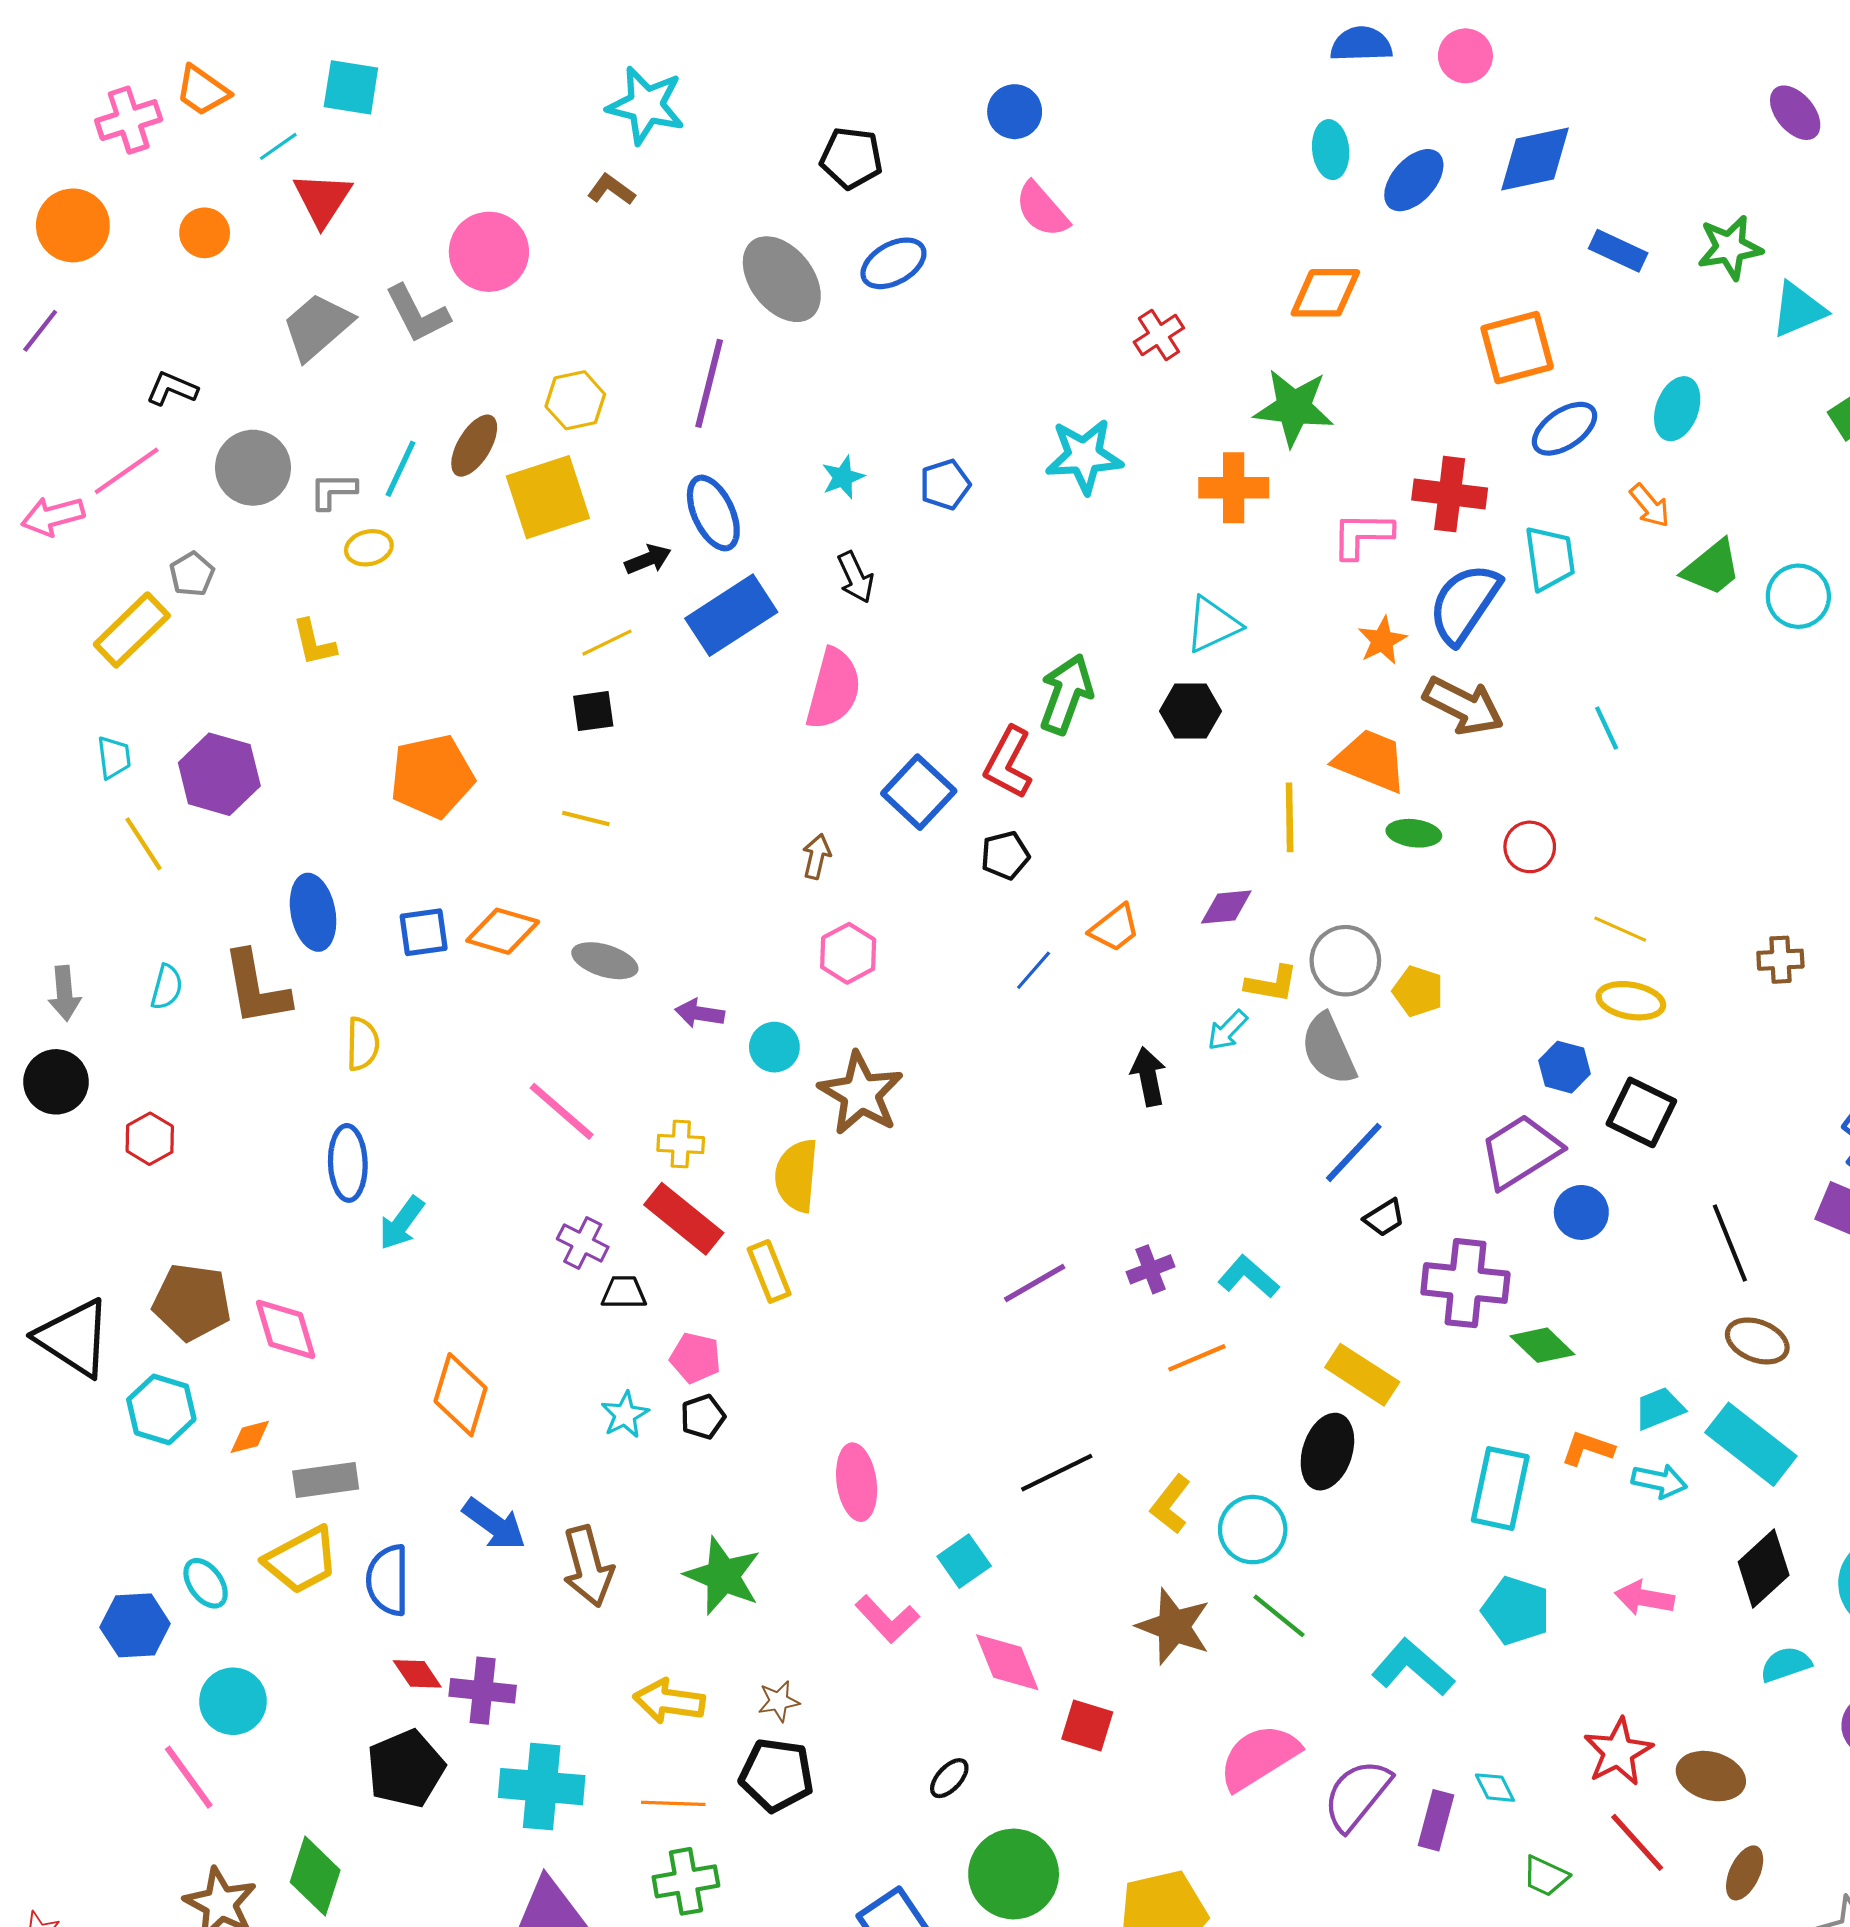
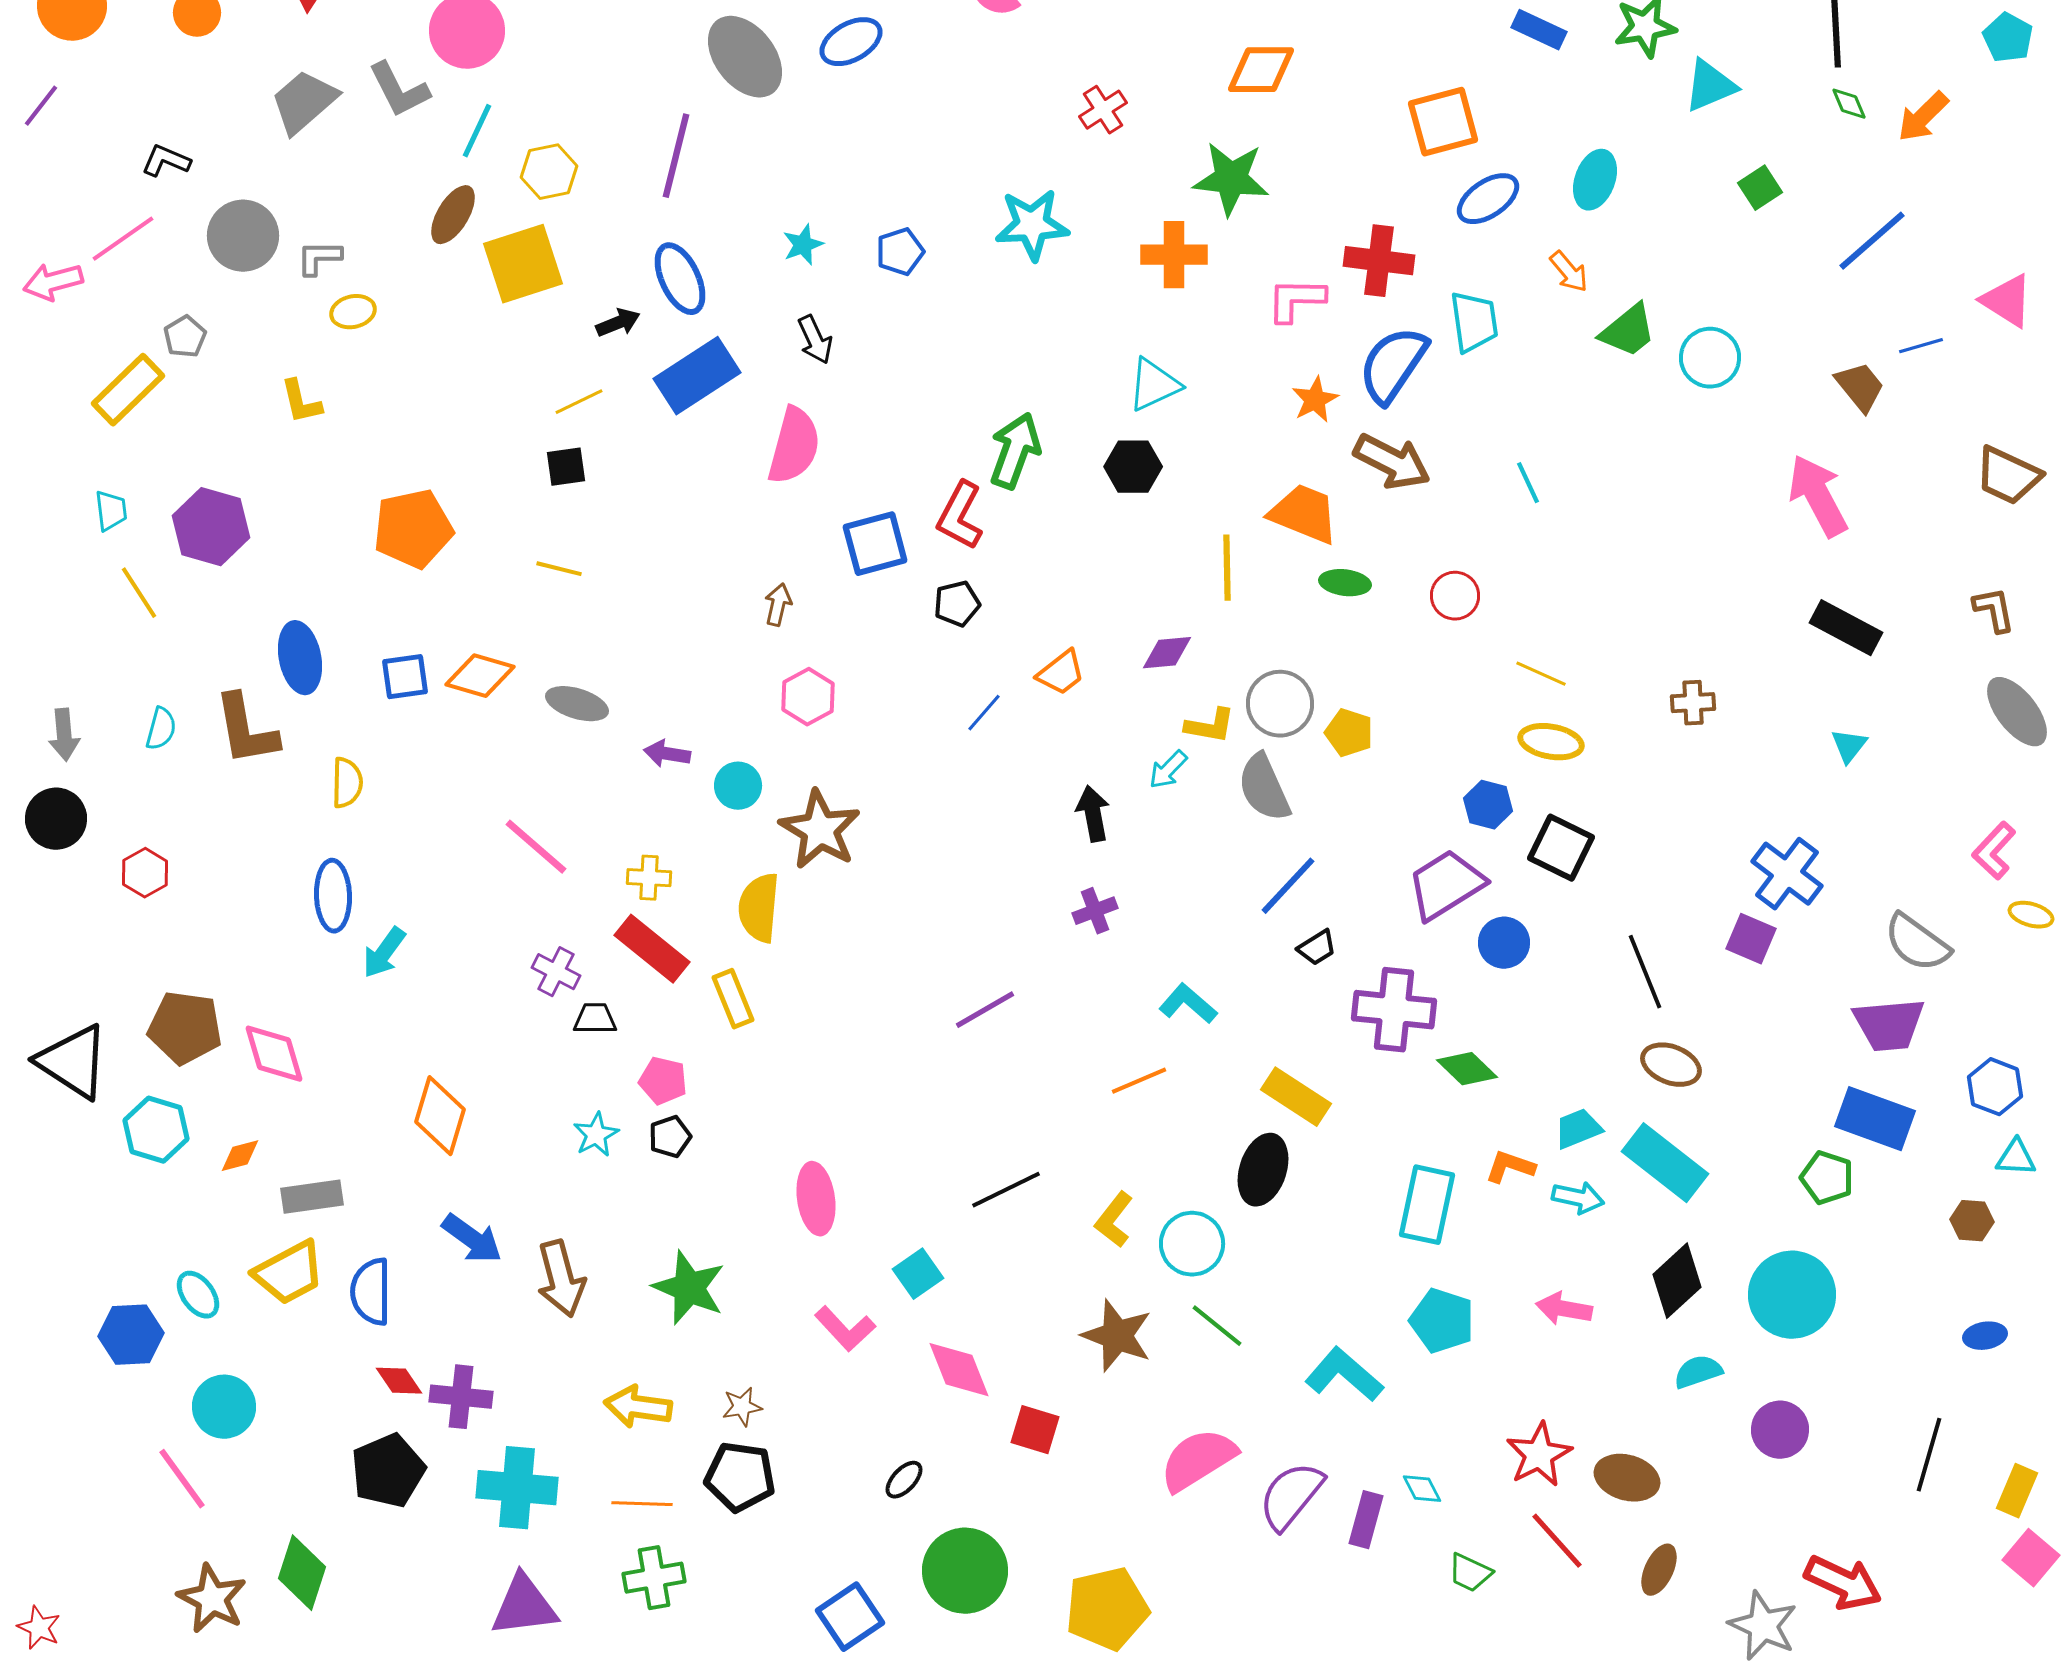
cyan line: (400, 469) -> (477, 131), moved
blue square: (919, 792) -> (875, 544), turned 32
purple cross: (1150, 1269) -> (1095, 911), moved

